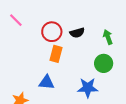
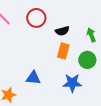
red circle: (52, 32) -> (36, 18), moved
orange rectangle: (56, 54) -> (63, 51), moved

